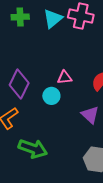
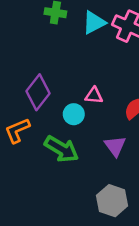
green arrow: (33, 149) -> (62, 149), moved

